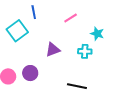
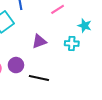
black line: (77, 86) -> (39, 78), moved

